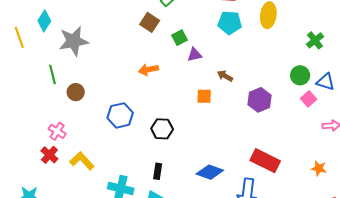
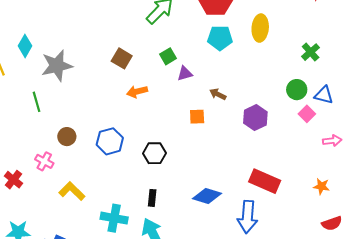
brown square: (150, 22) -> (122, 58), moved
brown circle: (76, 92) -> (67, 137), moved
red cross: (49, 155) -> (13, 180), moved

